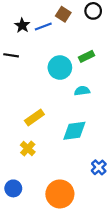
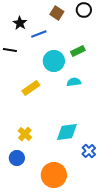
blue line: (43, 26) -> (39, 34), moved
yellow rectangle: (34, 117) -> (31, 88), moved
cyan diamond: (74, 131) -> (67, 132), moved
blue circle: (13, 188) -> (17, 158), moved

